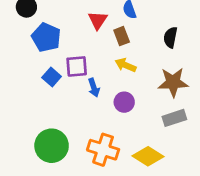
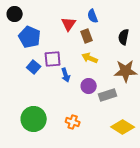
gray rectangle: (174, 118) -> (108, 95), moved
orange cross: (103, 150) -> (73, 122), size x0.6
yellow diamond: (148, 156) -> (123, 127), moved

